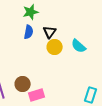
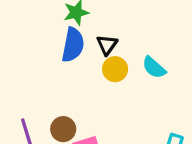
blue semicircle: (29, 32) -> (73, 45), size x1.5

